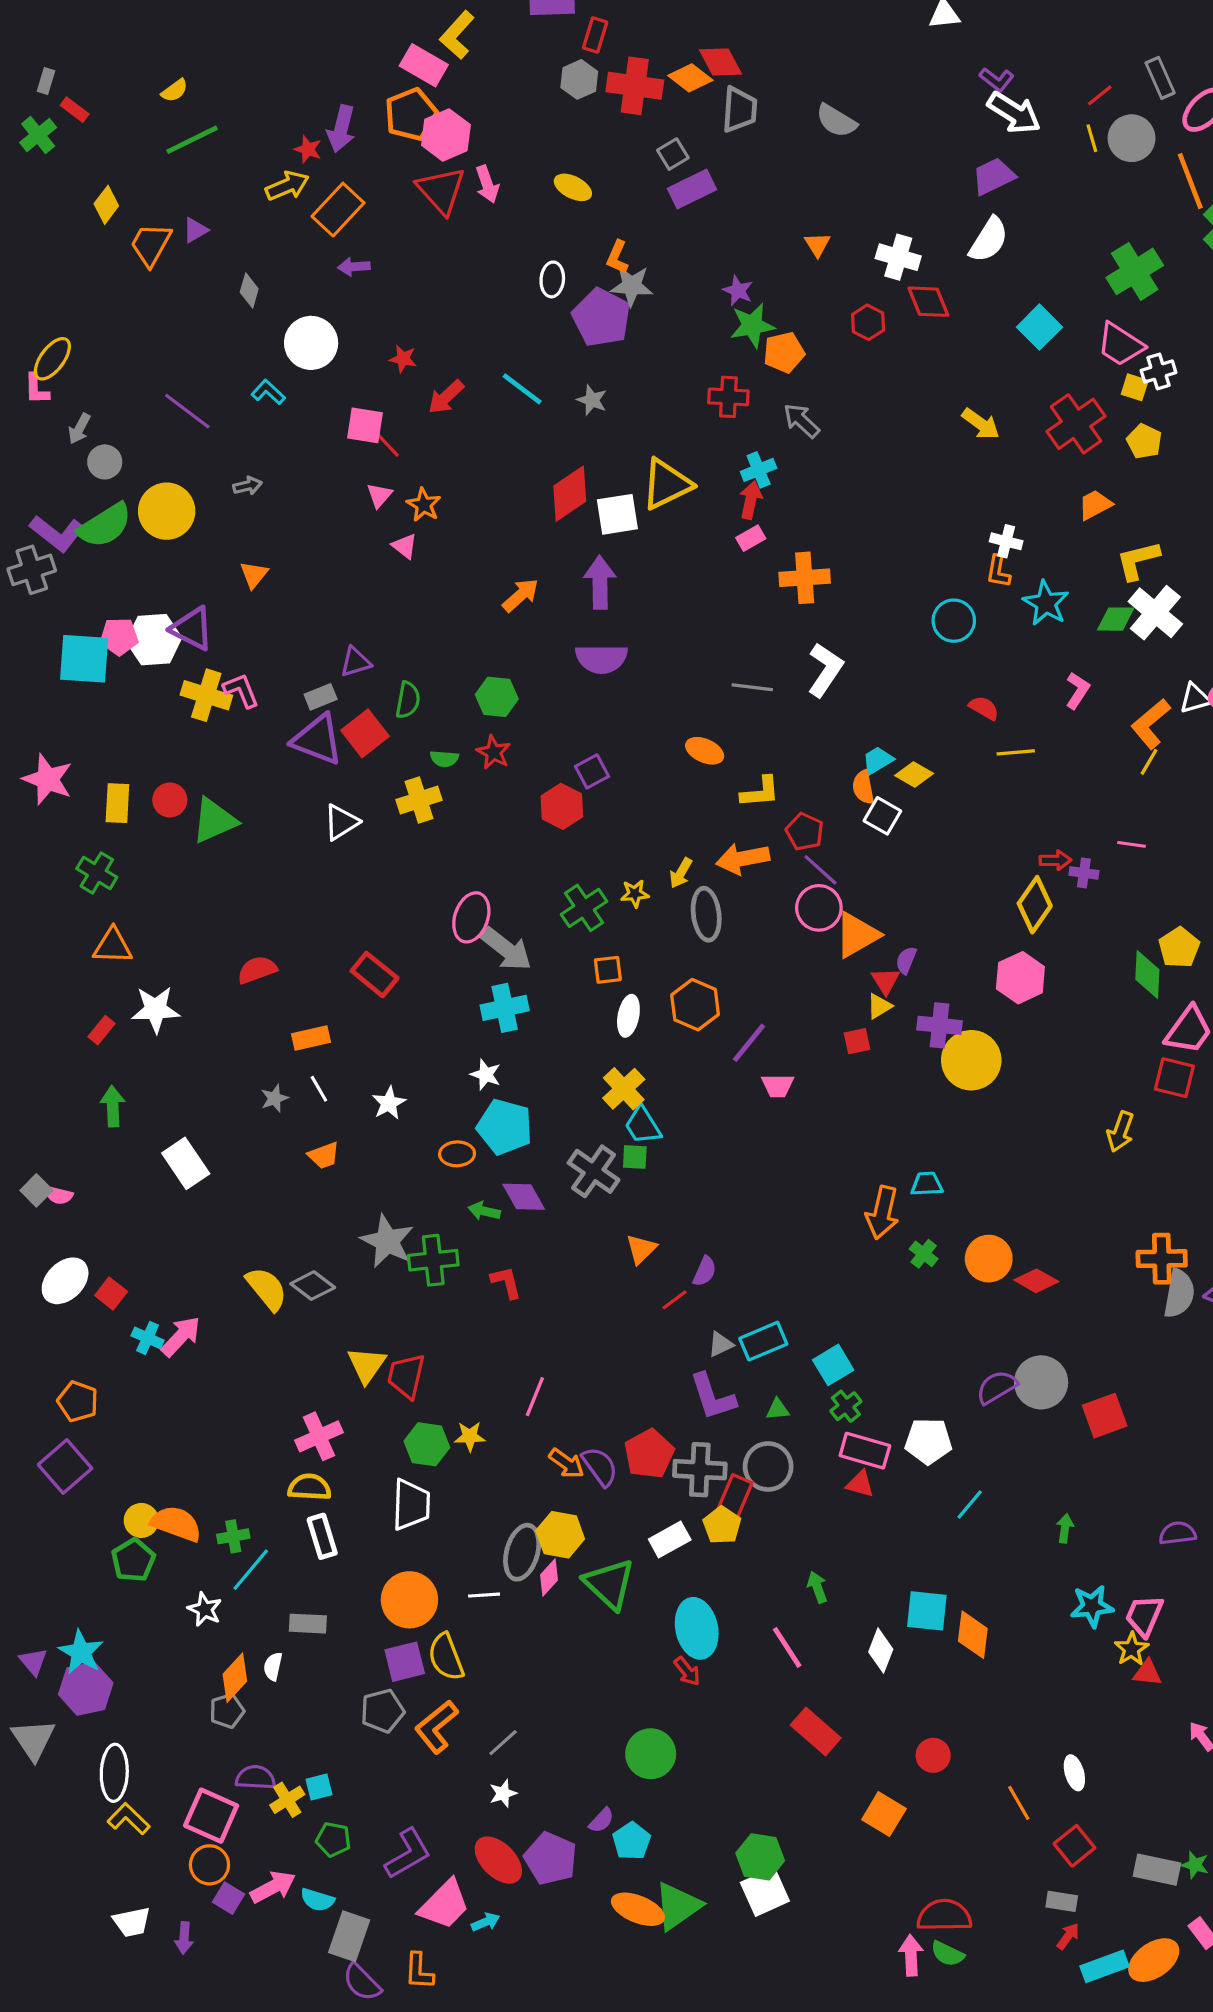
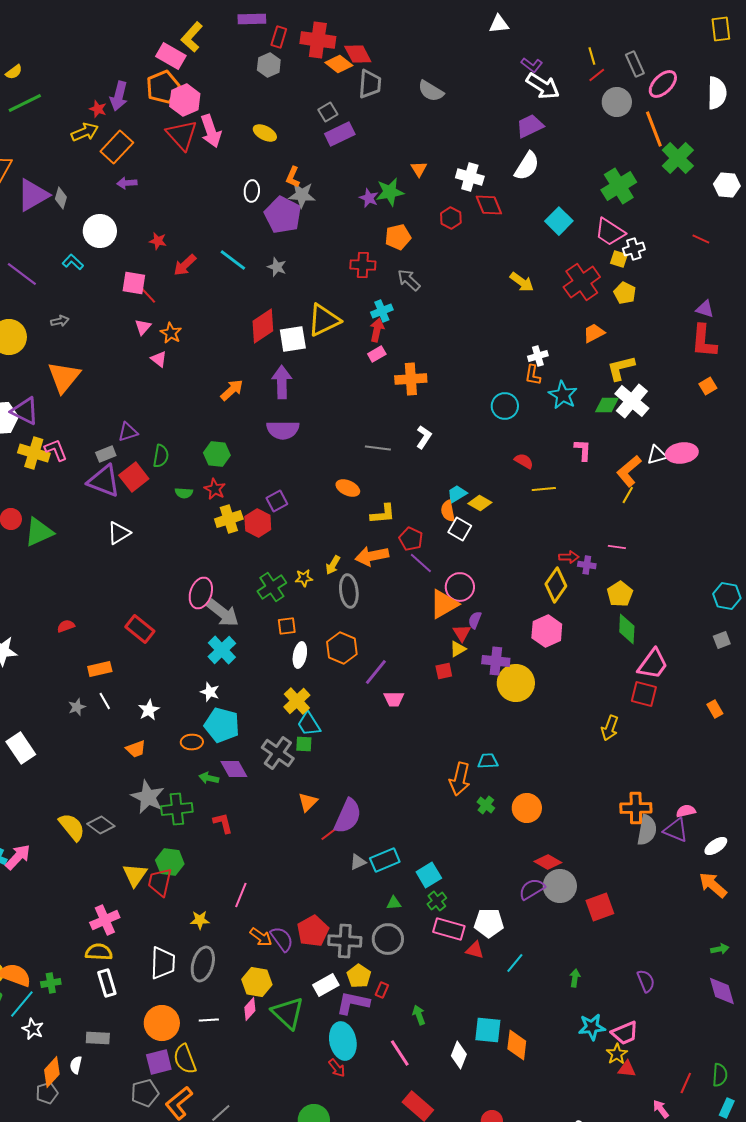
red cross: (635, 86) -> (318, 40), moved
yellow line: (1092, 138) -> (592, 56), moved
pink arrow: (487, 184) -> (211, 131), size x1.4
purple triangle: (195, 230) -> (33, 195), moved, size x2.0
green star: (752, 325) -> (390, 192), moved
white cross: (1006, 541) -> (538, 356), turned -30
orange triangle: (254, 575) -> (64, 377), size x1.8
white L-shape: (825, 670) -> (424, 437), size x0.7
pink L-shape: (1078, 690) -> (583, 450), turned -30
yellow cross: (419, 800) -> (229, 519), moved
pink circle: (819, 908) -> (460, 587), moved
yellow pentagon: (1179, 948) -> (620, 594), moved
red semicircle: (257, 970) -> (66, 626), size x0.7
cyan cross: (505, 1008) -> (222, 650), turned -32
orange trapezoid: (324, 1155) -> (136, 749), moved
purple semicircle: (705, 1271) -> (348, 816), size x1.8
red diamond: (1036, 1281) -> (548, 862), moved
purple L-shape: (713, 1397) -> (353, 1003), moved, turned 120
green hexagon: (427, 1444) -> (170, 862), moved
red triangle: (860, 1484) -> (475, 950), moved
red rectangle: (735, 1497) -> (382, 990), moved, size x0.6
purple semicircle: (1178, 1533) -> (646, 981), turned 75
gray ellipse: (522, 1552) -> (203, 964), moved
cyan line: (251, 1570) -> (22, 1004), moved
pink trapezoid: (1144, 1616) -> (625, 1033), turned -136

